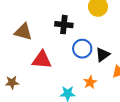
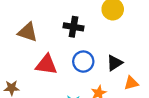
blue circle: (82, 49) -> (83, 62), moved

